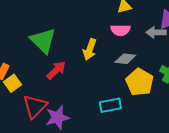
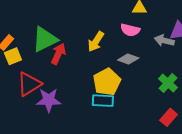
green triangle: (43, 41) -> (45, 39), moved, turned 36
red arrow: (56, 70) -> (58, 54), turned -35
yellow pentagon: (140, 82) -> (107, 82), moved

